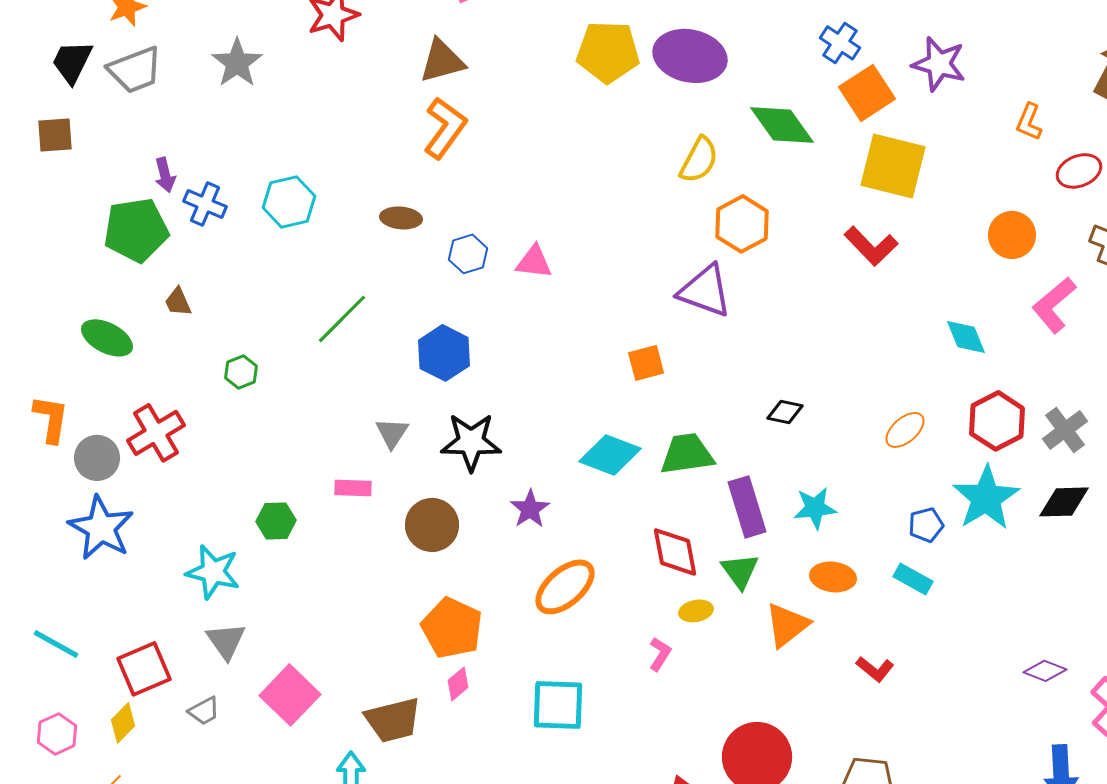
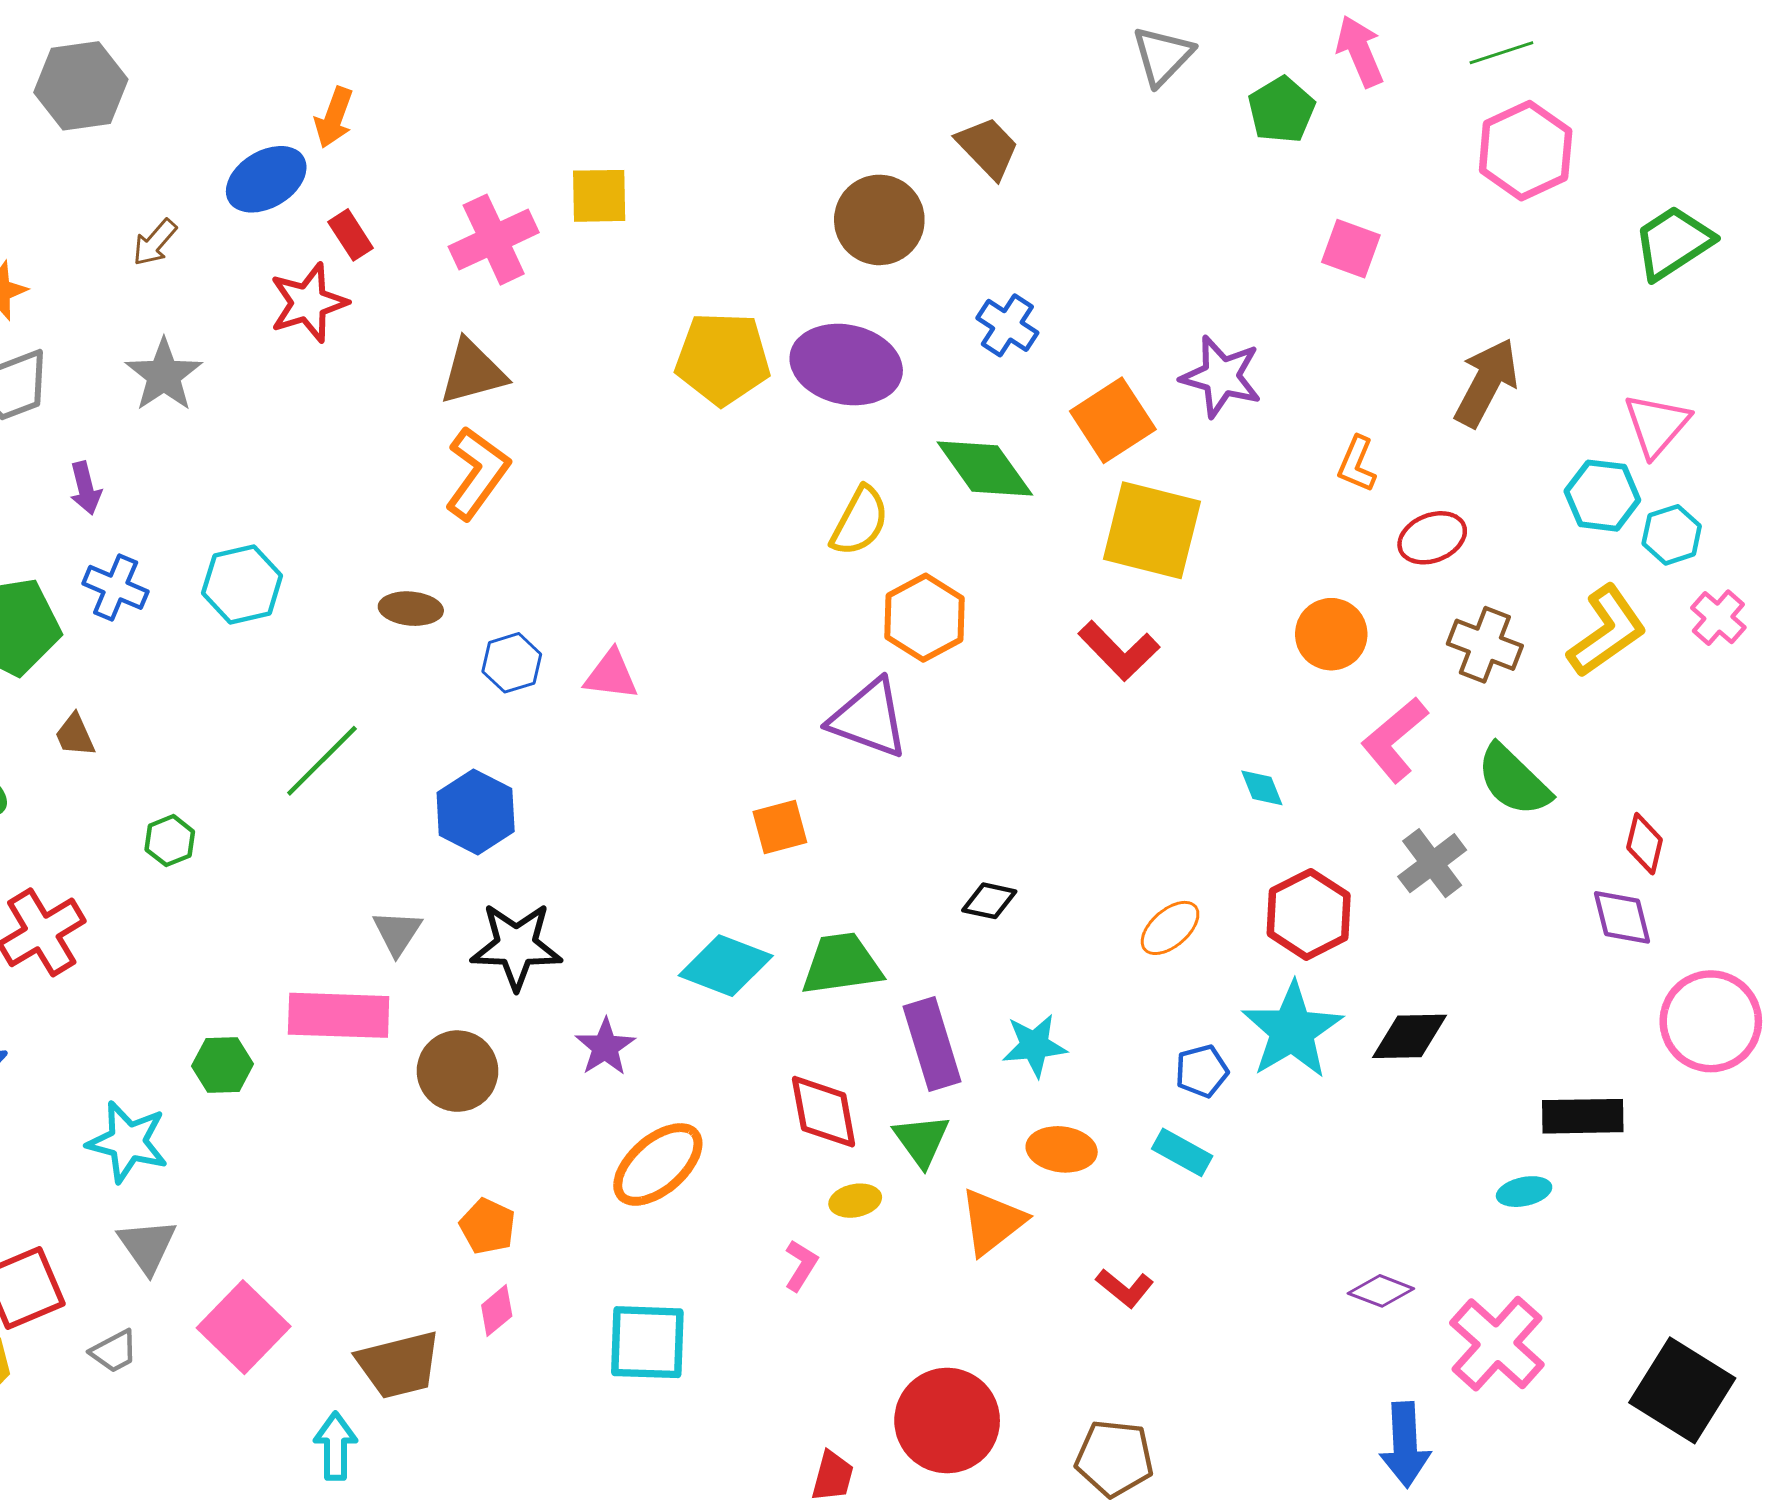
blue cross: (840, 43) -> (1007, 325), moved
purple arrow: (165, 175) -> (85, 488), moved
cyan diamond: (966, 337) -> (1262, 788), size x0.7
gray cross: (1065, 430) -> (1432, 863), moved
pink rectangle: (353, 488) -> (339, 1015), size x1.8
orange pentagon: (452, 628) -> (488, 1226), size x0.6

